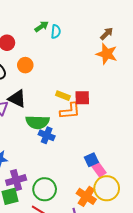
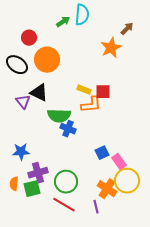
cyan semicircle: (56, 32) -> (82, 15), moved, size x1.5
orange star: (107, 54) -> (111, 48), moved, turned 30
orange circle: (25, 65) -> (47, 60), size x1.6
blue square: (91, 160) -> (102, 153), moved

